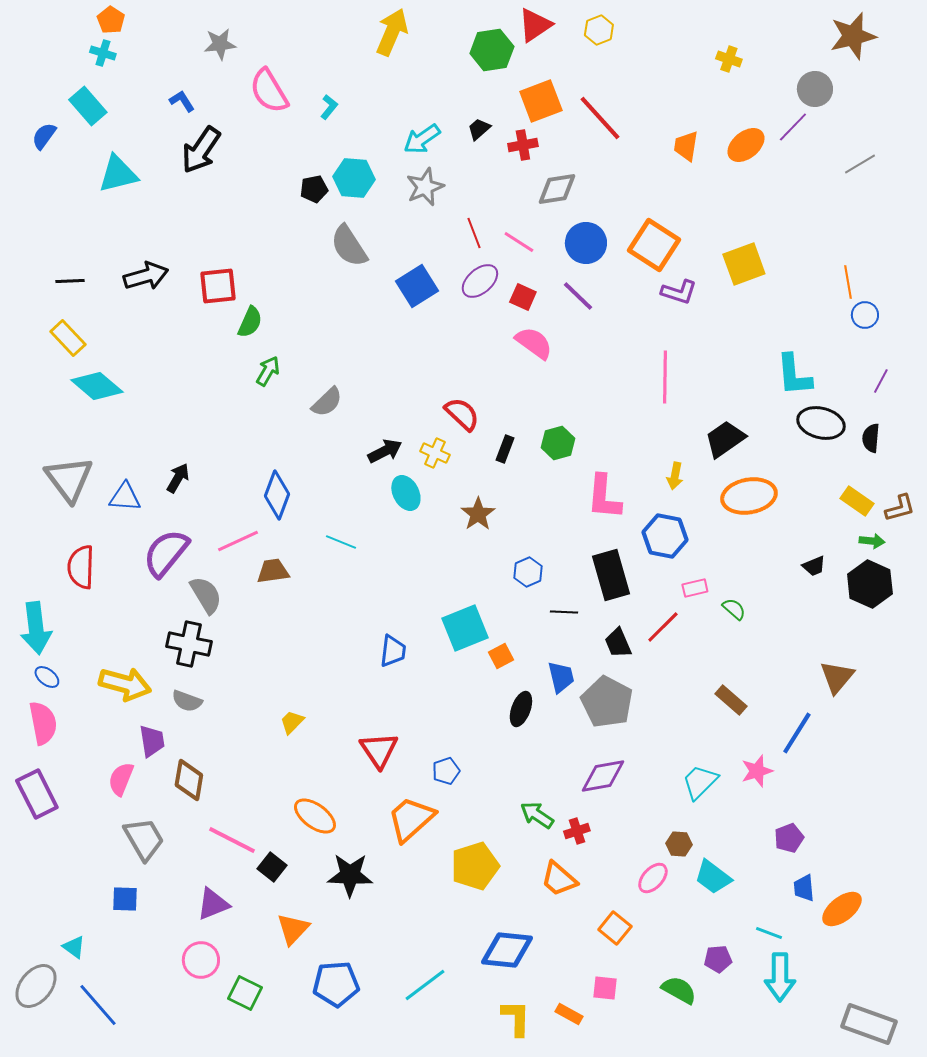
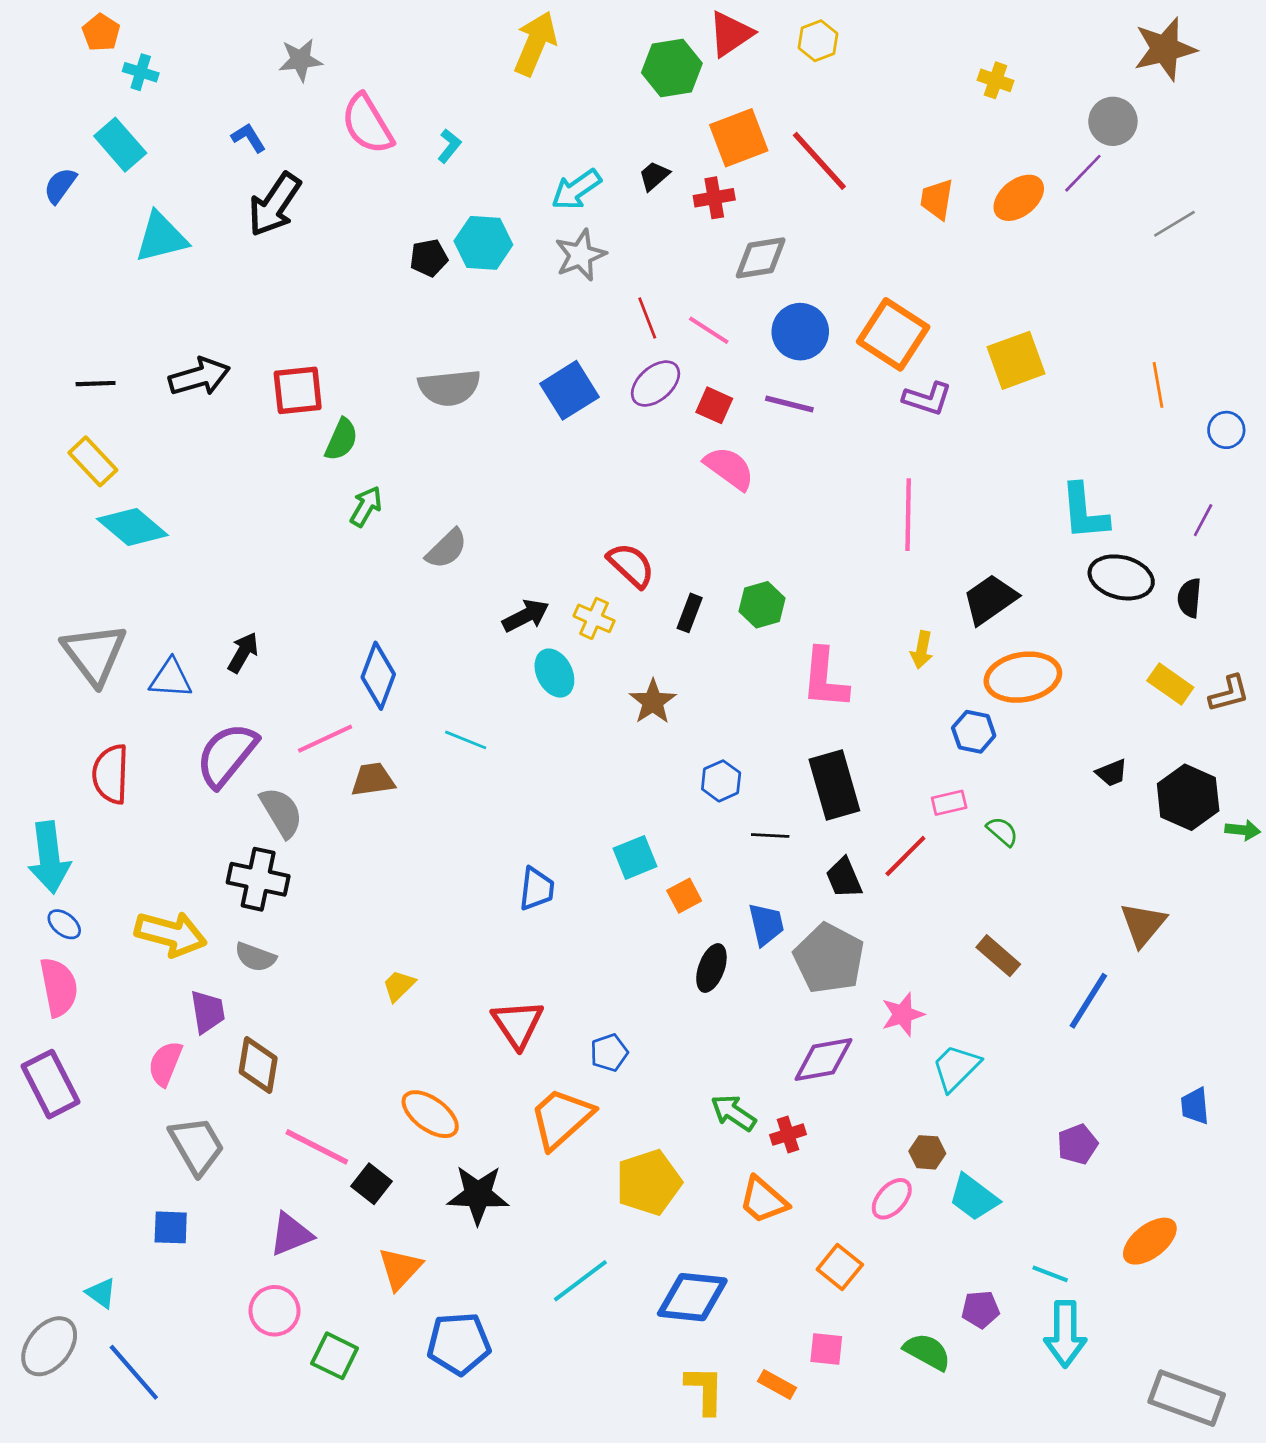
orange pentagon: (111, 20) -> (101, 33), moved
gray semicircle: (349, 246) -> (449, 388), moved, turned -63
purple line: (578, 296) -> (789, 404), turned -30
blue circle: (865, 315) -> (1226, 430), moved
blue hexagon: (665, 536) -> (974, 732), moved, size x0.7
green arrow: (872, 541) -> (1243, 830), moved
cyan square: (465, 628) -> (635, 857), size x0.7
pink star: (757, 771) -> (903, 1014), moved
blue trapezoid: (804, 888) -> (1195, 1106), moved
cyan line: (425, 985) -> (580, 1281), moved

